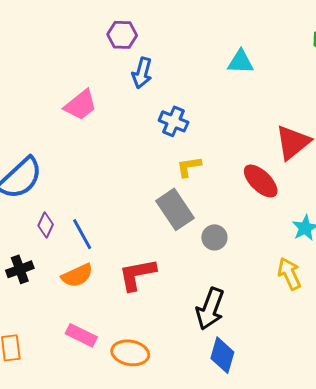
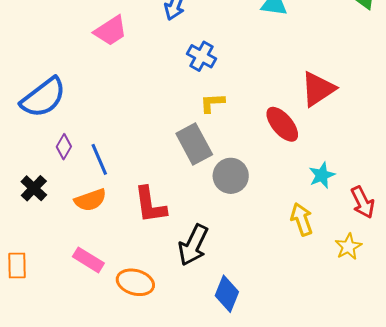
gray circle: (214, 237) -> (231, 176), size x1.4
black cross: (20, 269) -> (34, 188), turned -32
red L-shape: (137, 274) -> (150, 205), turned -93
black arrow: (210, 309) -> (193, 245), moved

